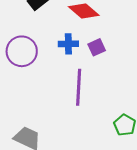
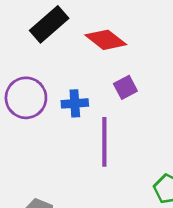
blue cross: (68, 44) -> (75, 103), moved

